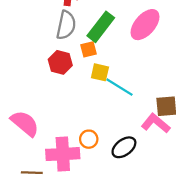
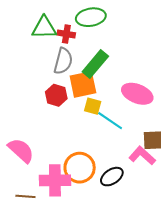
pink ellipse: (145, 25) -> (137, 94), moved, turned 68
orange square: (88, 49) -> (83, 84), size x1.8
orange circle: (89, 139) -> (80, 168), size x1.8

